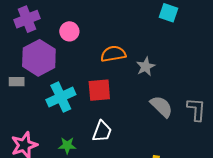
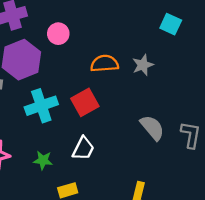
gray star: (146, 67) -> (143, 65), moved
red square: (99, 90) -> (85, 102), turned -30

